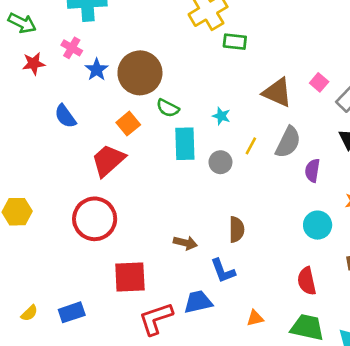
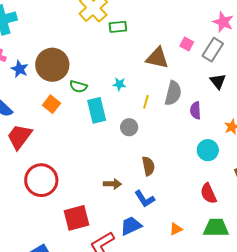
red trapezoid: (108, 160) -> (19, 137), moved
gray circle: (220, 162) -> (129, 127), moved

